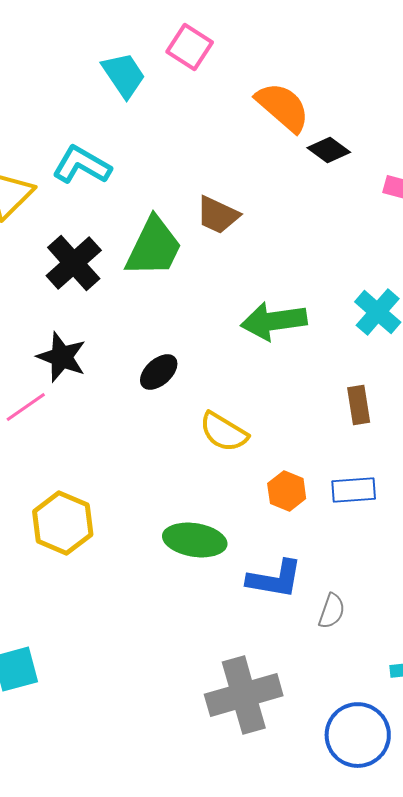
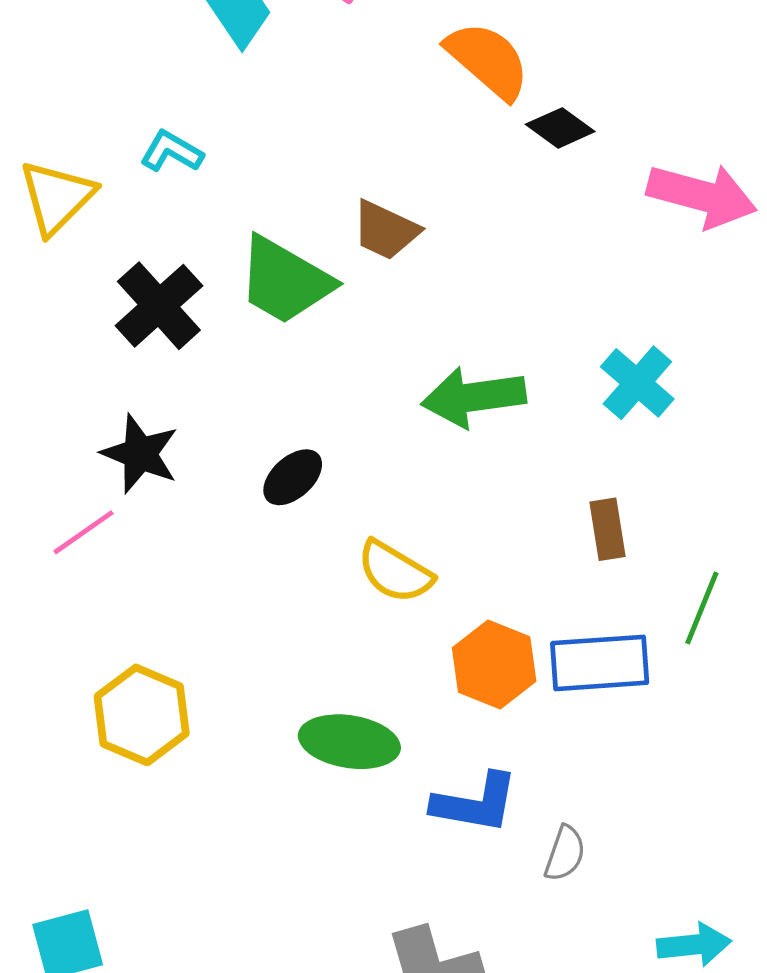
cyan L-shape: (82, 165) -> (172, 152), size x0.7
green trapezoid: (154, 247) -> (285, 281), turned 94
blue rectangle: (354, 490) -> (600, 663), size x1.4
orange hexagon: (287, 491) -> (494, 665), size x1.4

